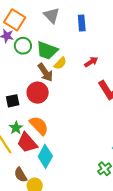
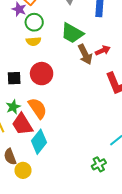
green trapezoid: (47, 50) -> (72, 33), moved
yellow semicircle: (60, 63) -> (33, 41), moved, turned 32
brown arrow: (45, 72) -> (85, 54), moved

